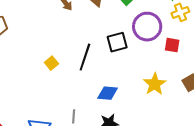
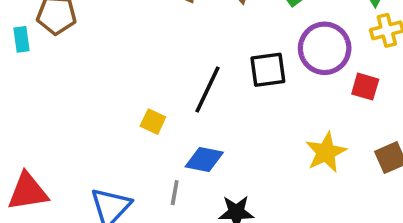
yellow square: (51, 63) -> (153, 122), moved, turned -32
blue diamond: (108, 93) -> (204, 159), moved

